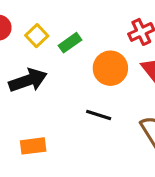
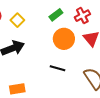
green rectangle: (70, 43) -> (56, 15), moved

